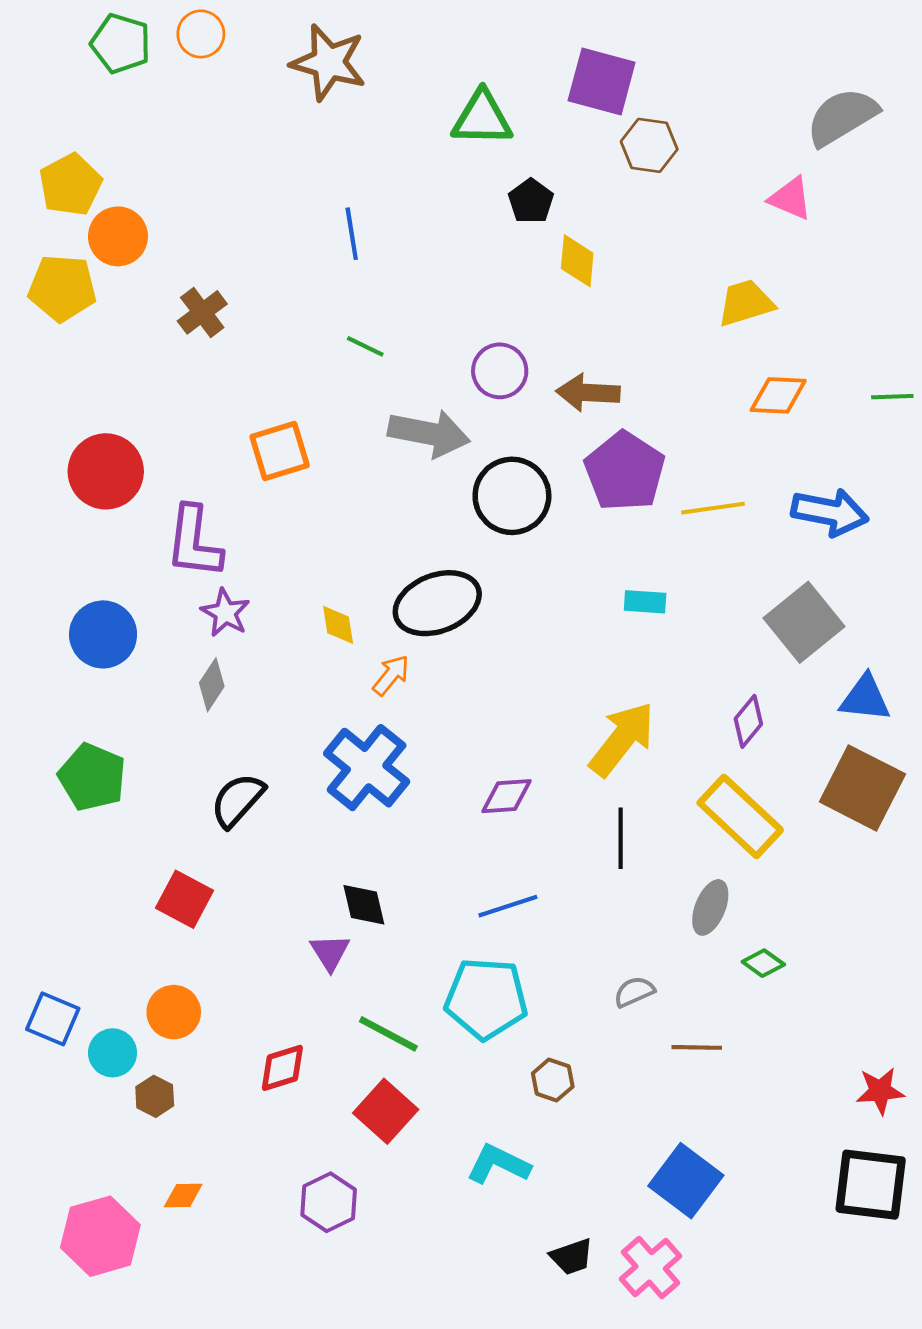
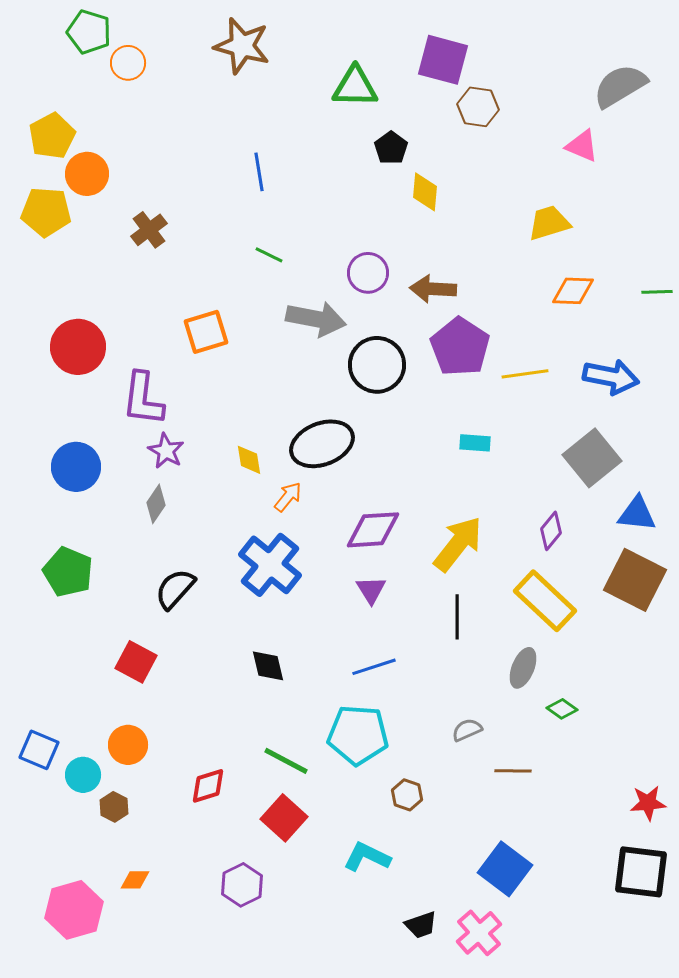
orange circle: (201, 34) -> (128, 63), moved
purple diamond: (507, 796) -> (373, 530), moved, size x1.4
purple triangle: (330, 952) -> (371, 590), moved

